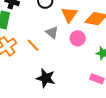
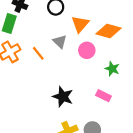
black star: (46, 78) -> (63, 97), moved

